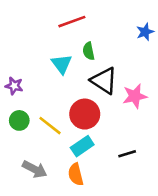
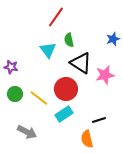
red line: (72, 22) -> (56, 17), turned -35
blue star: (145, 32) -> (113, 39), moved
orange semicircle: (76, 174) -> (87, 139), moved

